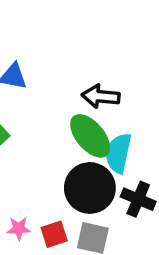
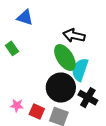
red square: (54, 234) -> (37, 111), turned 35

